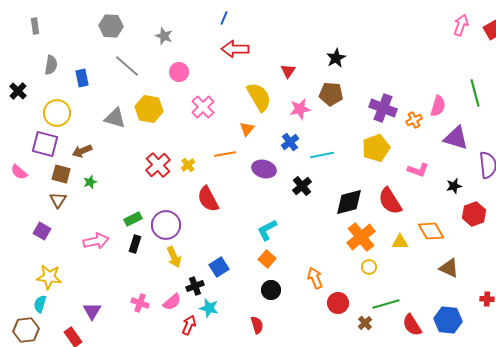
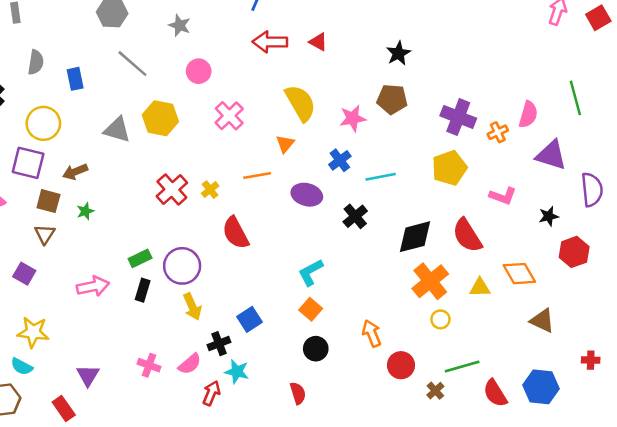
red triangle: (288, 71) -> (318, 42), moved, turned -35
cyan semicircle: (40, 304) -> (22, 366), turned -78

